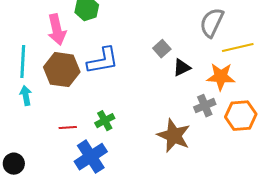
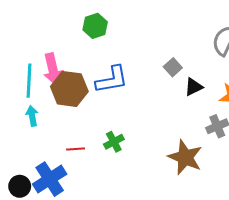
pink arrow: (57, 30) -> (53, 69), moved
blue cross: (91, 157) -> (50, 179), moved

